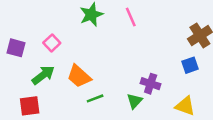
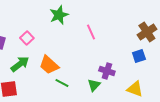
pink line: (131, 17) -> (91, 32), moved
green line: (95, 98) -> (62, 83), turned 48

